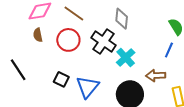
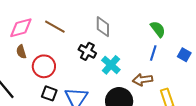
red circle: (68, 40) -> (44, 66), moved
black cross: (104, 42) -> (87, 51), size x0.7

